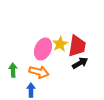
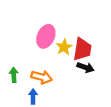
pink ellipse: (43, 49) -> (46, 36), moved
black arrow: (80, 63) -> (85, 67), turned 49

